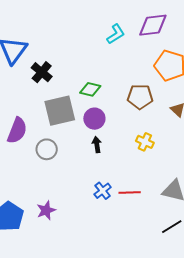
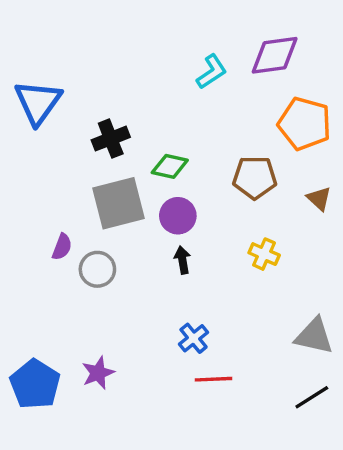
black cross: (42, 72) -> (111, 139), moved, turned 30
purple semicircle: (17, 131) -> (62, 247), moved, size x0.6
red line: (130, 192) -> (213, 379), moved

